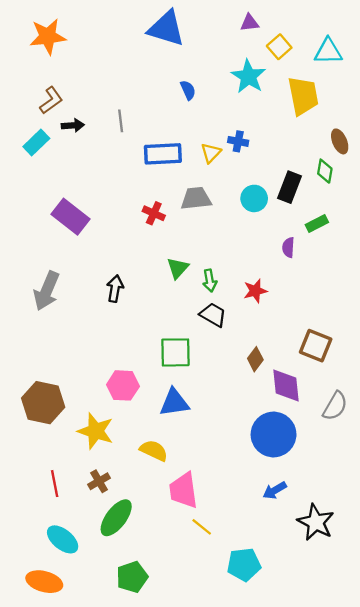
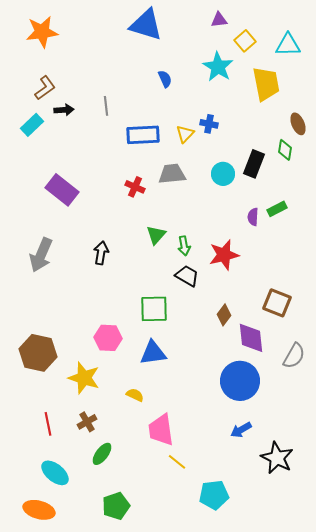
green rectangle: (317, 224) -> (277, 209), moved
red star: (255, 291) -> (224, 255), size x1.4
yellow semicircle: (154, 450) -> (135, 395), size x0.7
green ellipse: (116, 518) -> (102, 454), size x0.7

